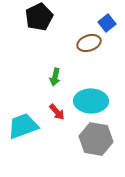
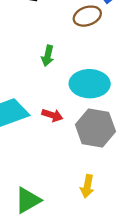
red arrow: (57, 112) -> (52, 115), moved, turned -30

